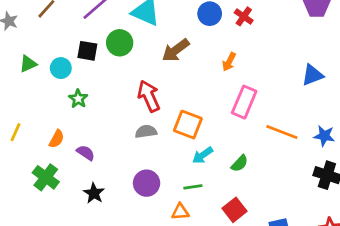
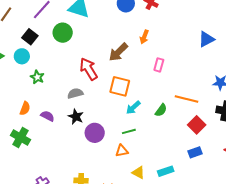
brown arrow: (176, 50) -> (118, 52), moved
black square: (87, 51) -> (30, 37), moved, turned 35
pink rectangle: (244, 102) -> (159, 65), size x0.6
gray semicircle: (146, 132) -> (75, 93), moved
orange line: (282, 132) -> (187, 99), moved
black star: (94, 193) -> (76, 117), moved
red square: (234, 210) -> (197, 125), moved

